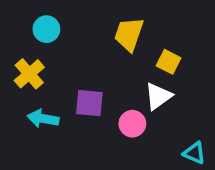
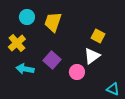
yellow trapezoid: (129, 34) -> (53, 22), moved
purple square: (89, 103) -> (52, 60), turned 36

